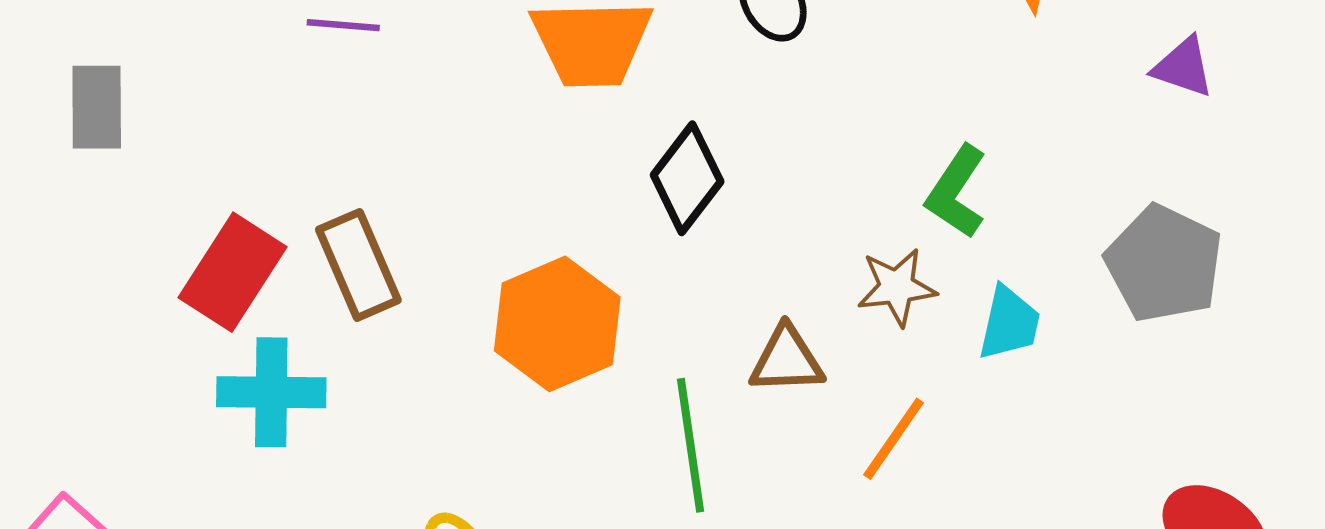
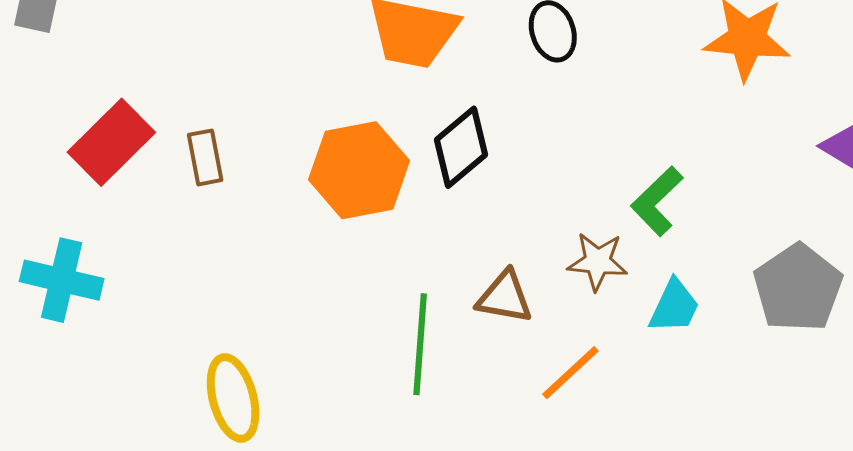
brown rectangle: (358, 265) -> (205, 157), size x0.7
orange hexagon: (557, 324) -> (359, 170), moved
cyan cross: (271, 392) -> (62, 280), moved

